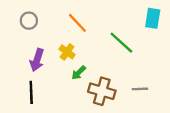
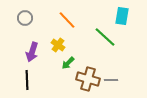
cyan rectangle: (153, 18) -> (122, 16), moved
gray line: (140, 89) -> (111, 80), moved

